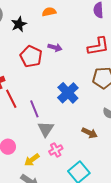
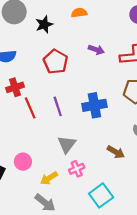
purple arrow: (55, 47) -> (96, 50), moved
blue cross: (68, 93) -> (94, 105), turned 30
purple line: (34, 109) -> (58, 106), moved

